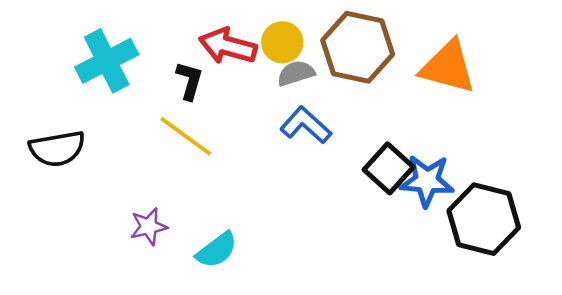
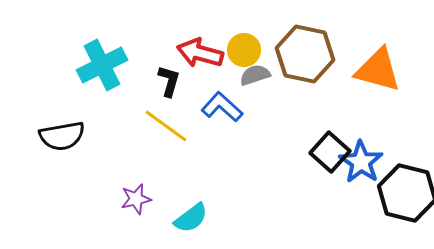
blue L-shape: (306, 125) -> (222, 107), moved
blue star: (427, 181) -> (361, 162), turned 30

